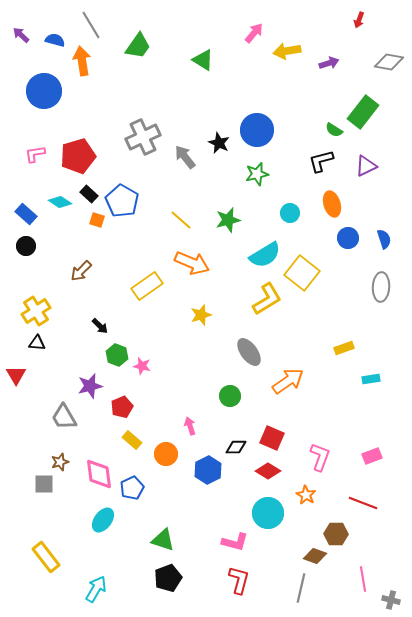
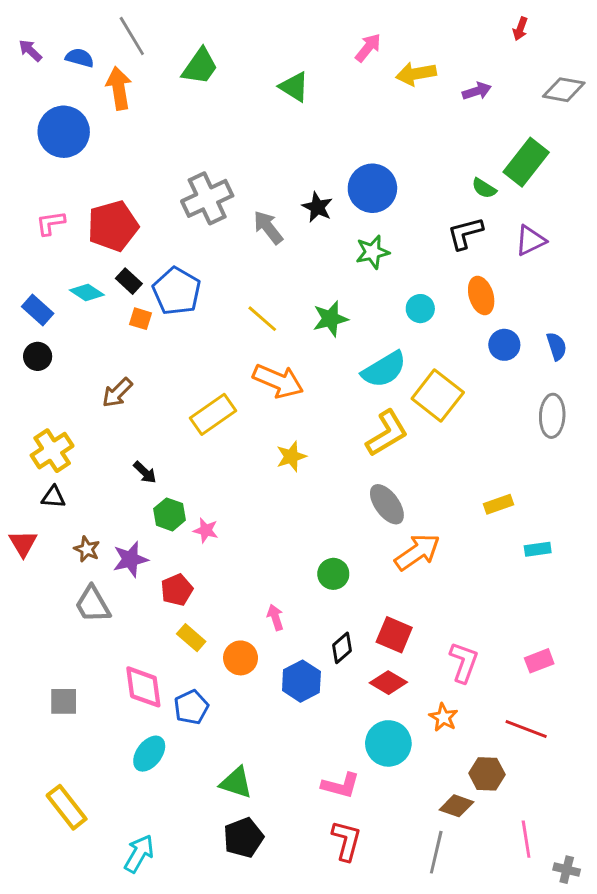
gray ellipse: (249, 352) -> (387, 504), moved
black diamond: (236, 447) -> (342, 648), turned -40
brown star: (60, 462) -> (87, 549), moved, turned -30

